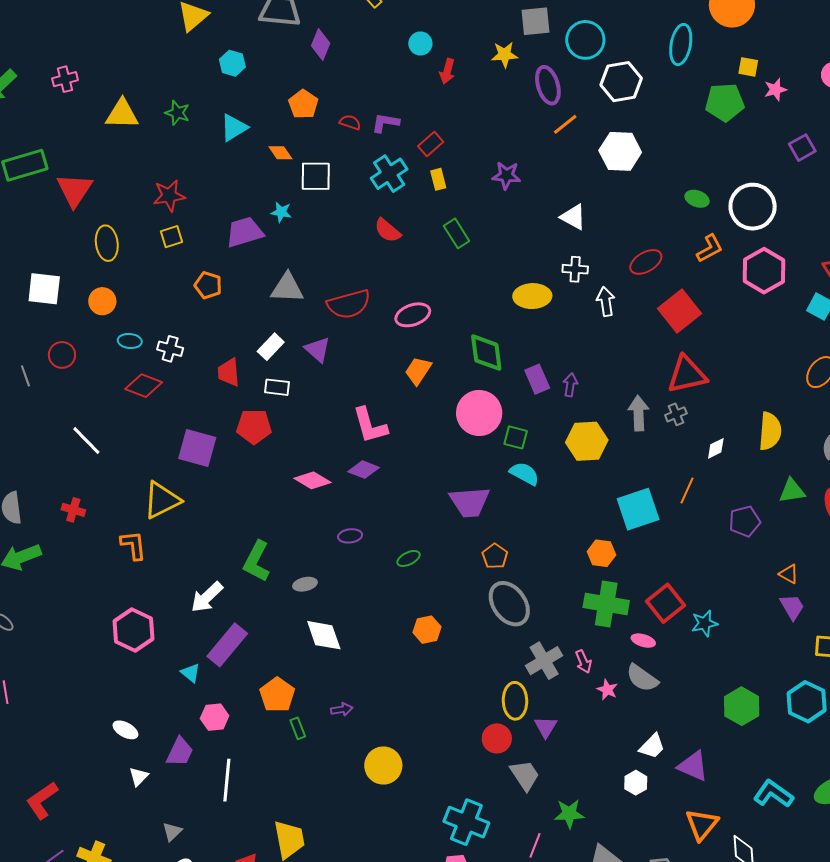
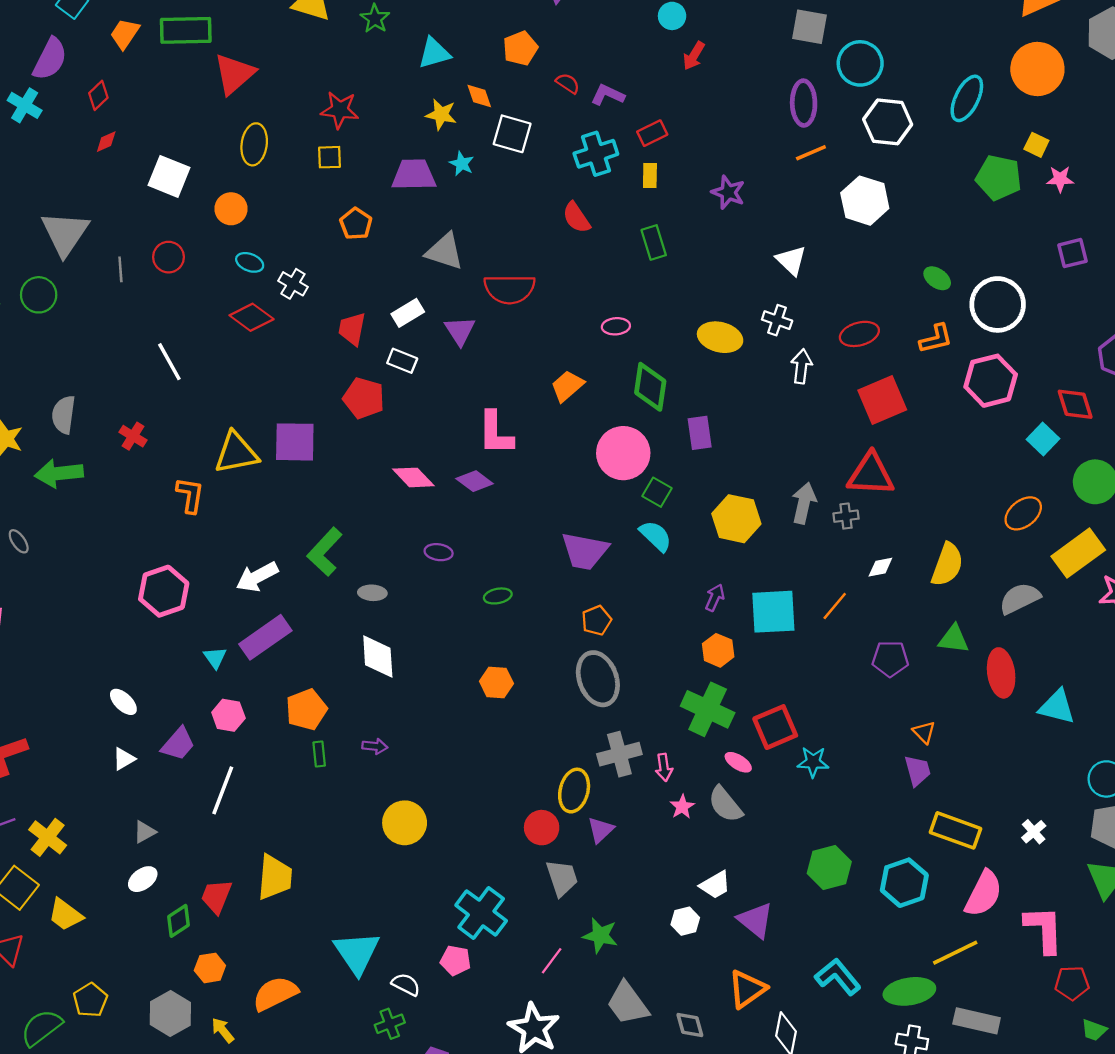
yellow star: (505, 55) -> (441, 114), moved
pink ellipse: (413, 315) -> (616, 326), moved, size x0.7
purple arrow: (570, 385) -> (715, 598), moved
purple square: (197, 448) -> (295, 442), moved, turned -30

